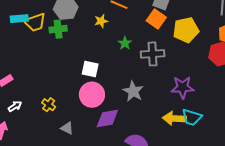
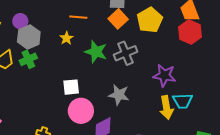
orange square: (156, 19) -> (118, 19), turned 30
green star: (125, 43) -> (96, 52), size x1.6
purple star: (183, 87) -> (164, 75), turned 30
yellow arrow: (174, 118) -> (166, 108), turned -85

